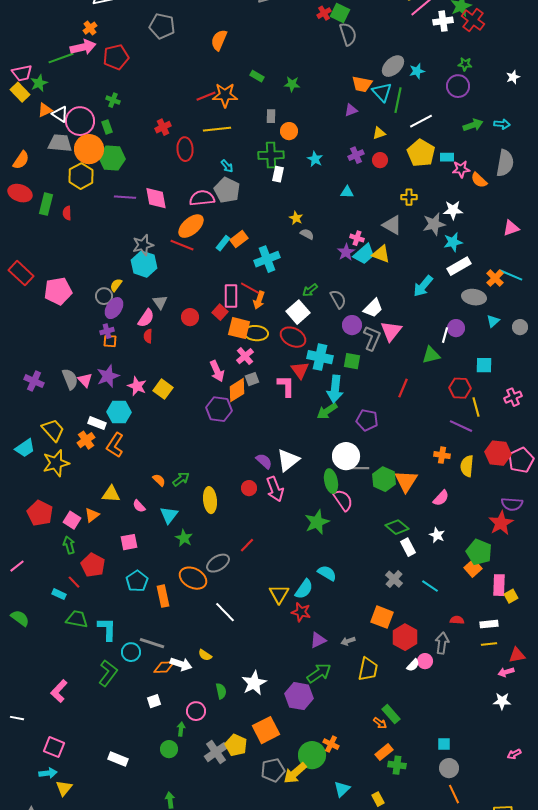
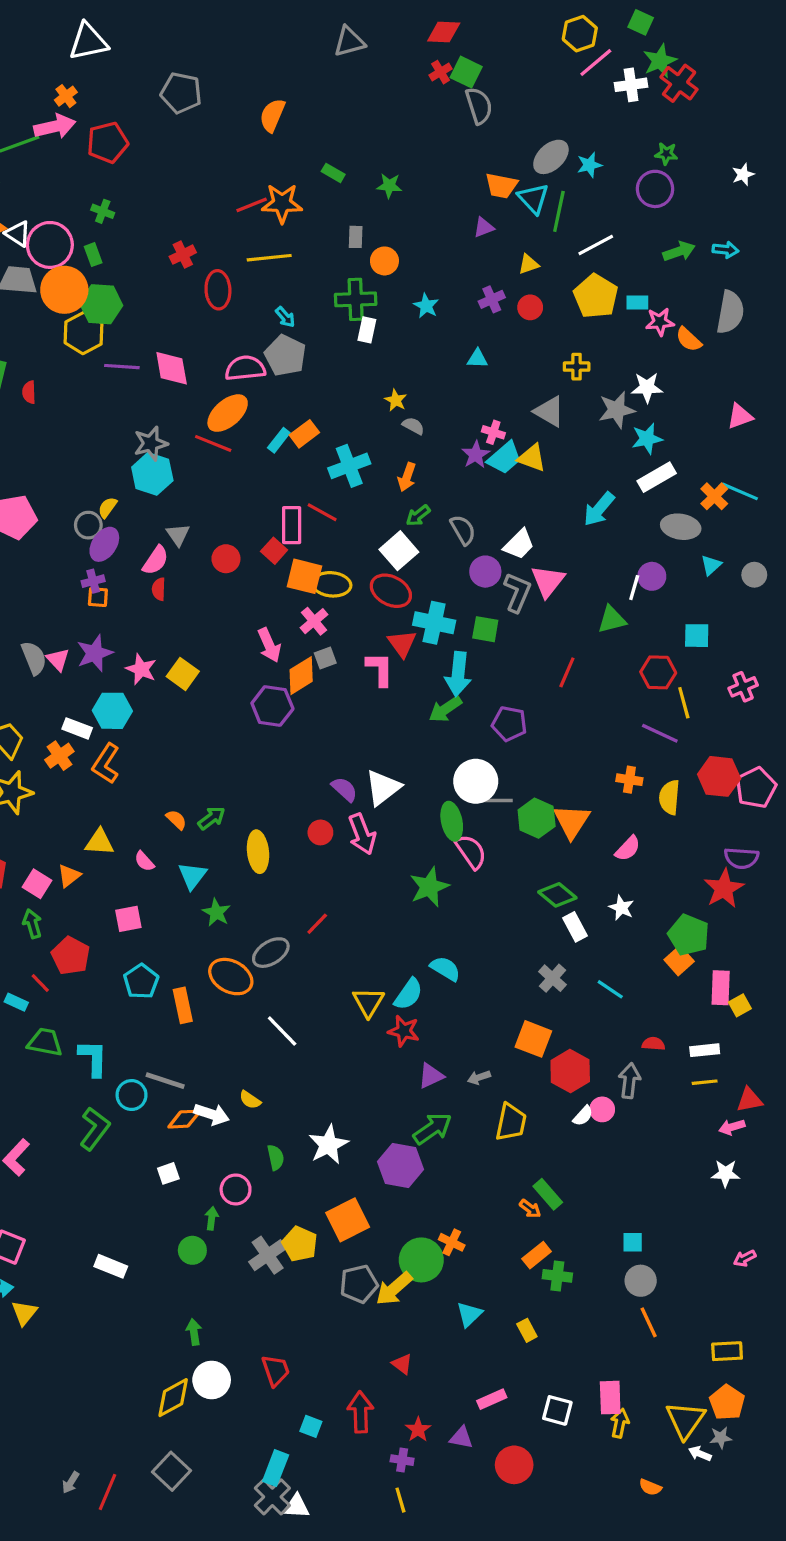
yellow hexagon: (81, 176) -> (83, 333), moved
orange arrow: (259, 300) -> (407, 477), moved

